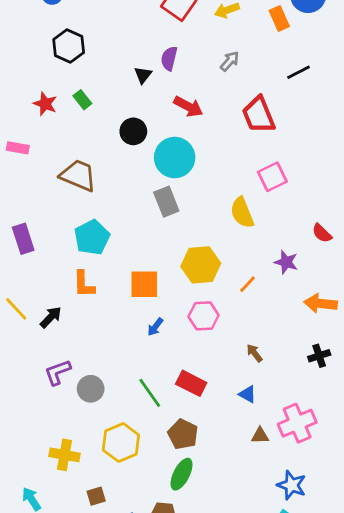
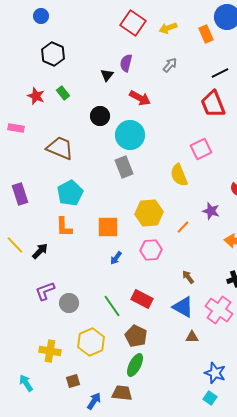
red trapezoid: (259, 115) -> (213, 104), moved
blue triangle: (248, 394) -> (183, 307), size x1.6
pink cross: (297, 423) -> (219, 310), moved, turned -32

